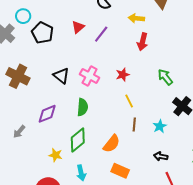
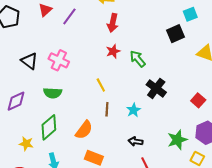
red star: (123, 75) -> (113, 51), moved
green semicircle: (83, 107) -> (53, 93), turned 90

